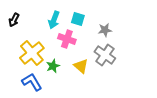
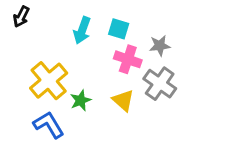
black arrow: (14, 20) -> (21, 17), moved
pink cross: (67, 39) -> (128, 59), moved

